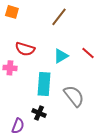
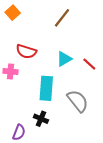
orange square: (12, 12) -> (13, 13), turned 32
red line: (88, 53) -> (89, 64), moved

